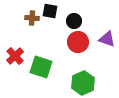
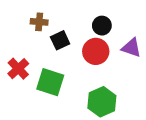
black square: (50, 11) -> (60, 40), moved, turned -35
black circle: (74, 21) -> (102, 26), moved

